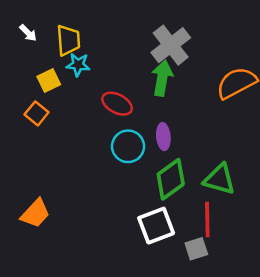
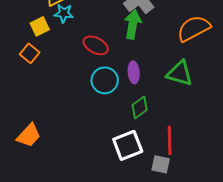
green diamond: (171, 179) -> (140, 107), size x0.7
green triangle: (219, 179) -> (180, 73), moved
gray square: (196, 249) -> (161, 164), turned 30

